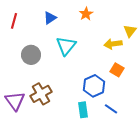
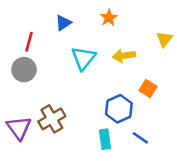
red line: (14, 21) -> (29, 42), moved
yellow arrow: (113, 44) -> (124, 56), moved
gray circle: (31, 55) -> (24, 70), moved

